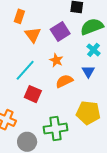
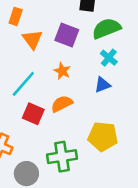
purple square: (60, 32) -> (67, 35), turned -36
blue triangle: (88, 71) -> (103, 85), turned 40
orange semicircle: (64, 81) -> (62, 104), moved

